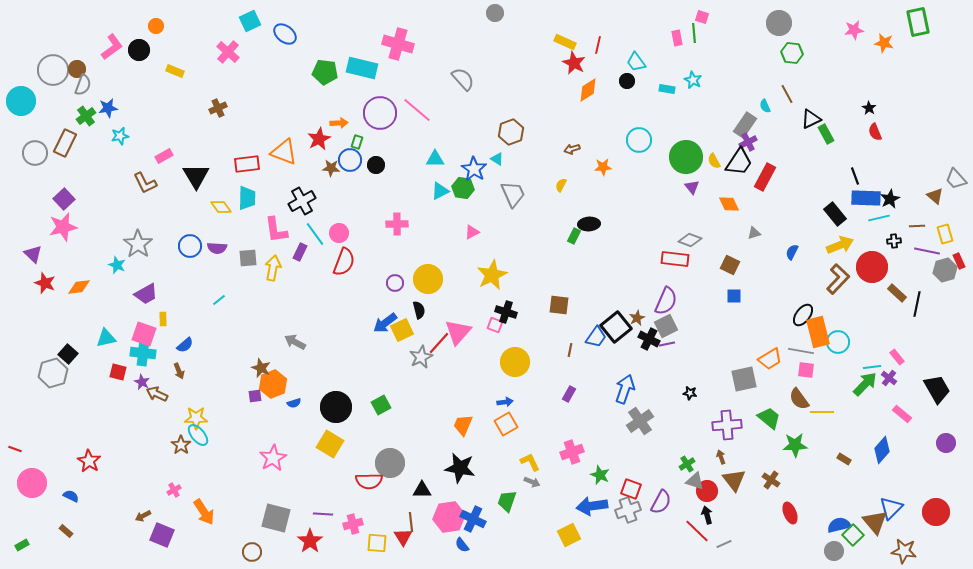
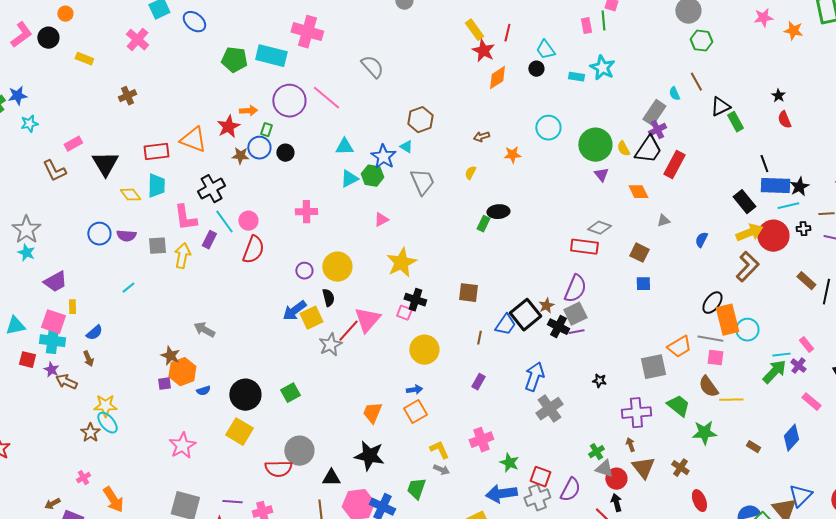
yellow rectangle: (565, 42) -> (474, 30), turned 30
cyan star: (693, 80) -> (602, 68), size x1.4
gray star: (138, 244) -> (26, 230), moved
red circle: (872, 267) -> (773, 236), moved

